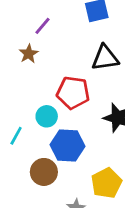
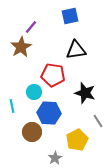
brown star: (29, 54) -> (21, 47), size x1.5
cyan line: (16, 136) -> (12, 106), turned -40

